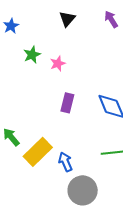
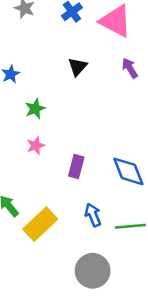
pink star: (58, 64) -> (36, 146), moved
blue arrow: (65, 162) -> (93, 215), moved

